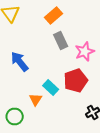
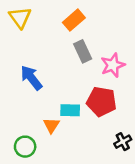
red pentagon: (76, 80) -> (101, 101), turned 30
cyan rectangle: (51, 88) -> (70, 110), turned -42

